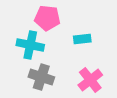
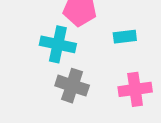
pink cross: (90, 80) -> (135, 89), turned 30

